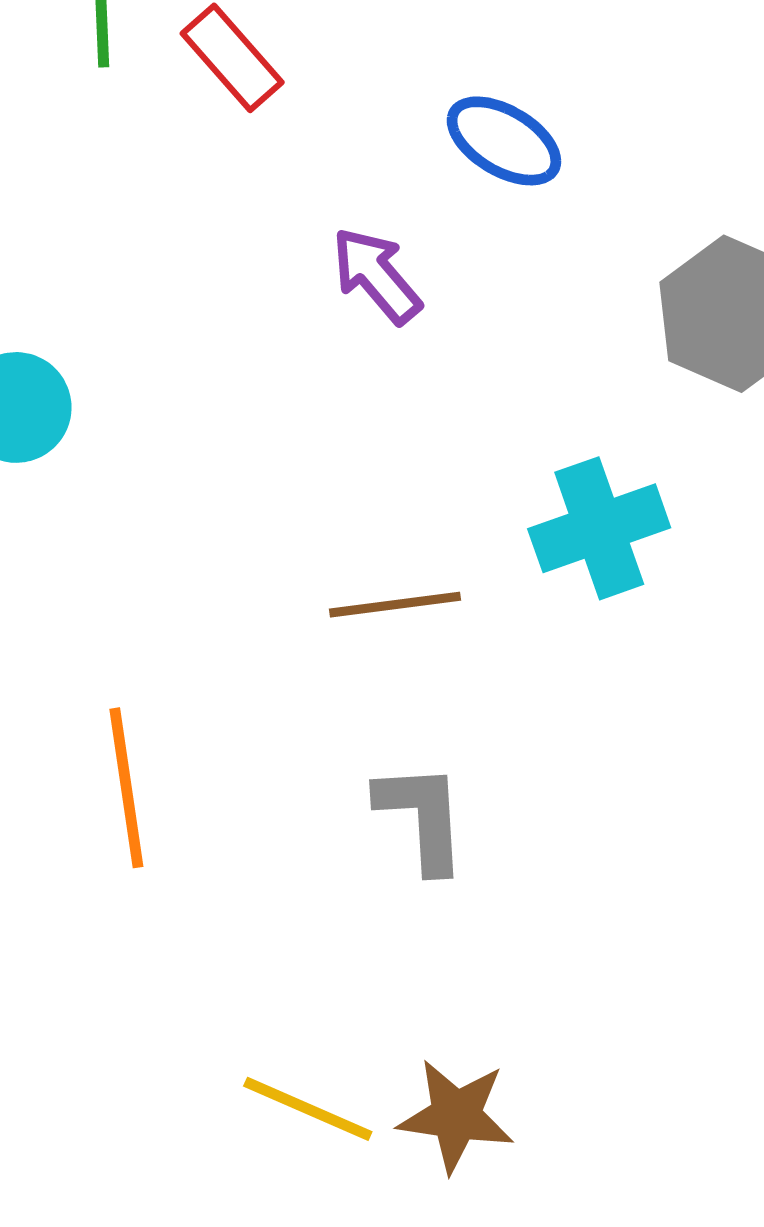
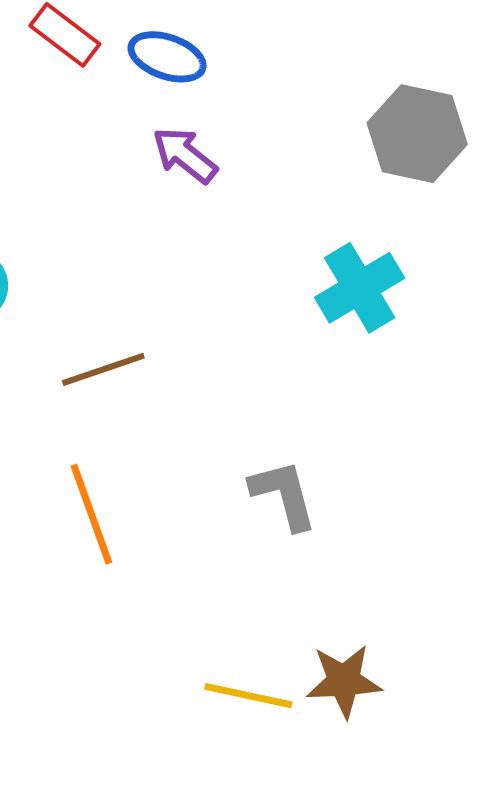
blue ellipse: (504, 141) -> (167, 57), moved
brown line: (395, 605) -> (103, 369), moved

